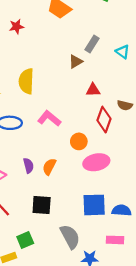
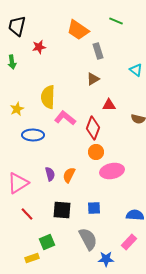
gray rectangle: (92, 44) -> (98, 51), moved, turned -49
pink L-shape: (49, 118) -> (65, 118), moved
red diamond: (104, 120) -> (93, 128), moved
blue square: (94, 205) -> (94, 208), moved, size x0.6
pink rectangle: (115, 240) -> (129, 242), turned -49

